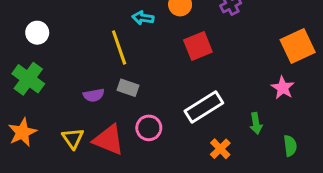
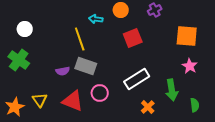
orange square: (298, 46) -> (187, 36), moved, turned 30
gray rectangle: (128, 88) -> (86, 66), size x1.5
green arrow: (256, 123) -> (172, 90), size x1.5
orange star: (22, 132) -> (15, 107), moved
yellow triangle: (73, 138) -> (40, 100), moved

